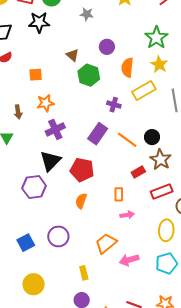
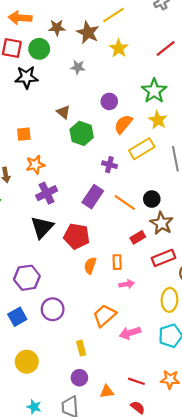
purple circle: (107, 47) -> (109, 101), moved
orange semicircle: (127, 68) -> (123, 124), turned 36
purple hexagon: (34, 187) -> (27, 278), moved
orange semicircle: (81, 201) -> (90, 266), moved

